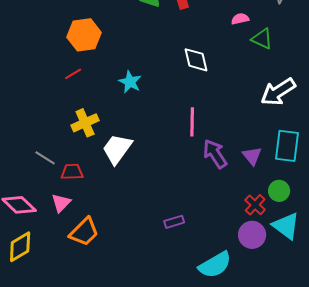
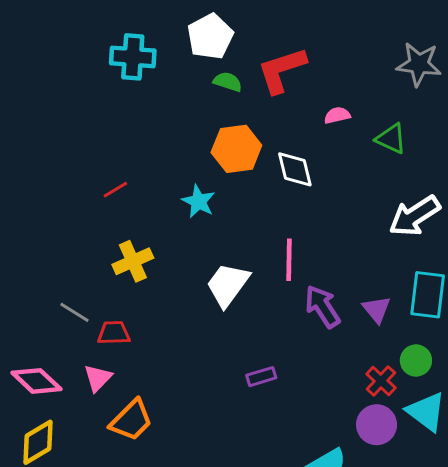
pink semicircle: (240, 19) -> (337, 115), moved
orange hexagon: (84, 35) -> (236, 149), moved
white trapezoid: (117, 149) -> (228, 285), moved
purple rectangle: (174, 222) -> (261, 377), moved

